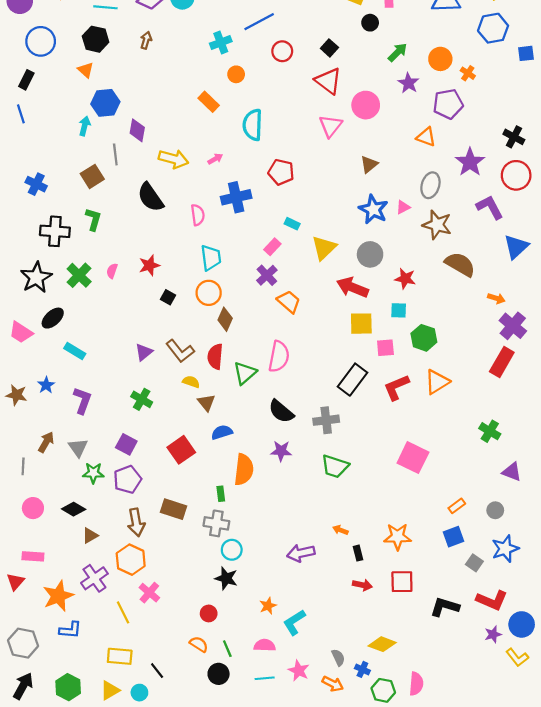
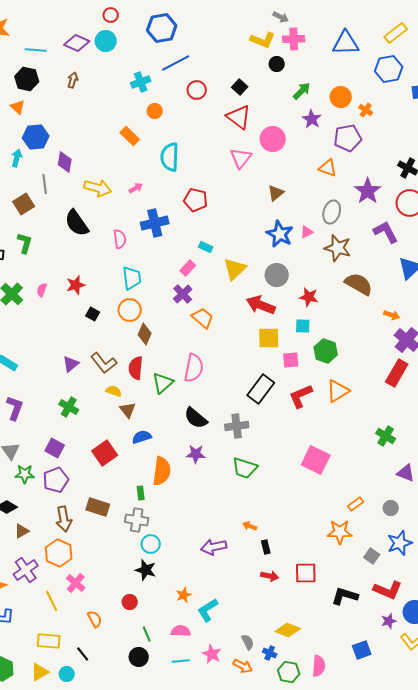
orange star: (398, 537) -> (340, 532), moved
blue square: (454, 537) -> (362, 650), moved
orange semicircle: (199, 644) -> (95, 619), moved, turned 30

